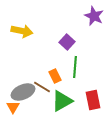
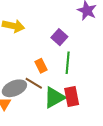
orange rectangle: (55, 76) -> (41, 66), moved
red rectangle: (93, 100) -> (72, 96), moved

